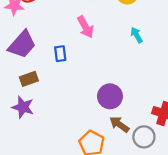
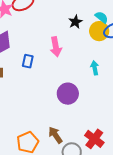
purple circle: (110, 96) -> (68, 94), moved

